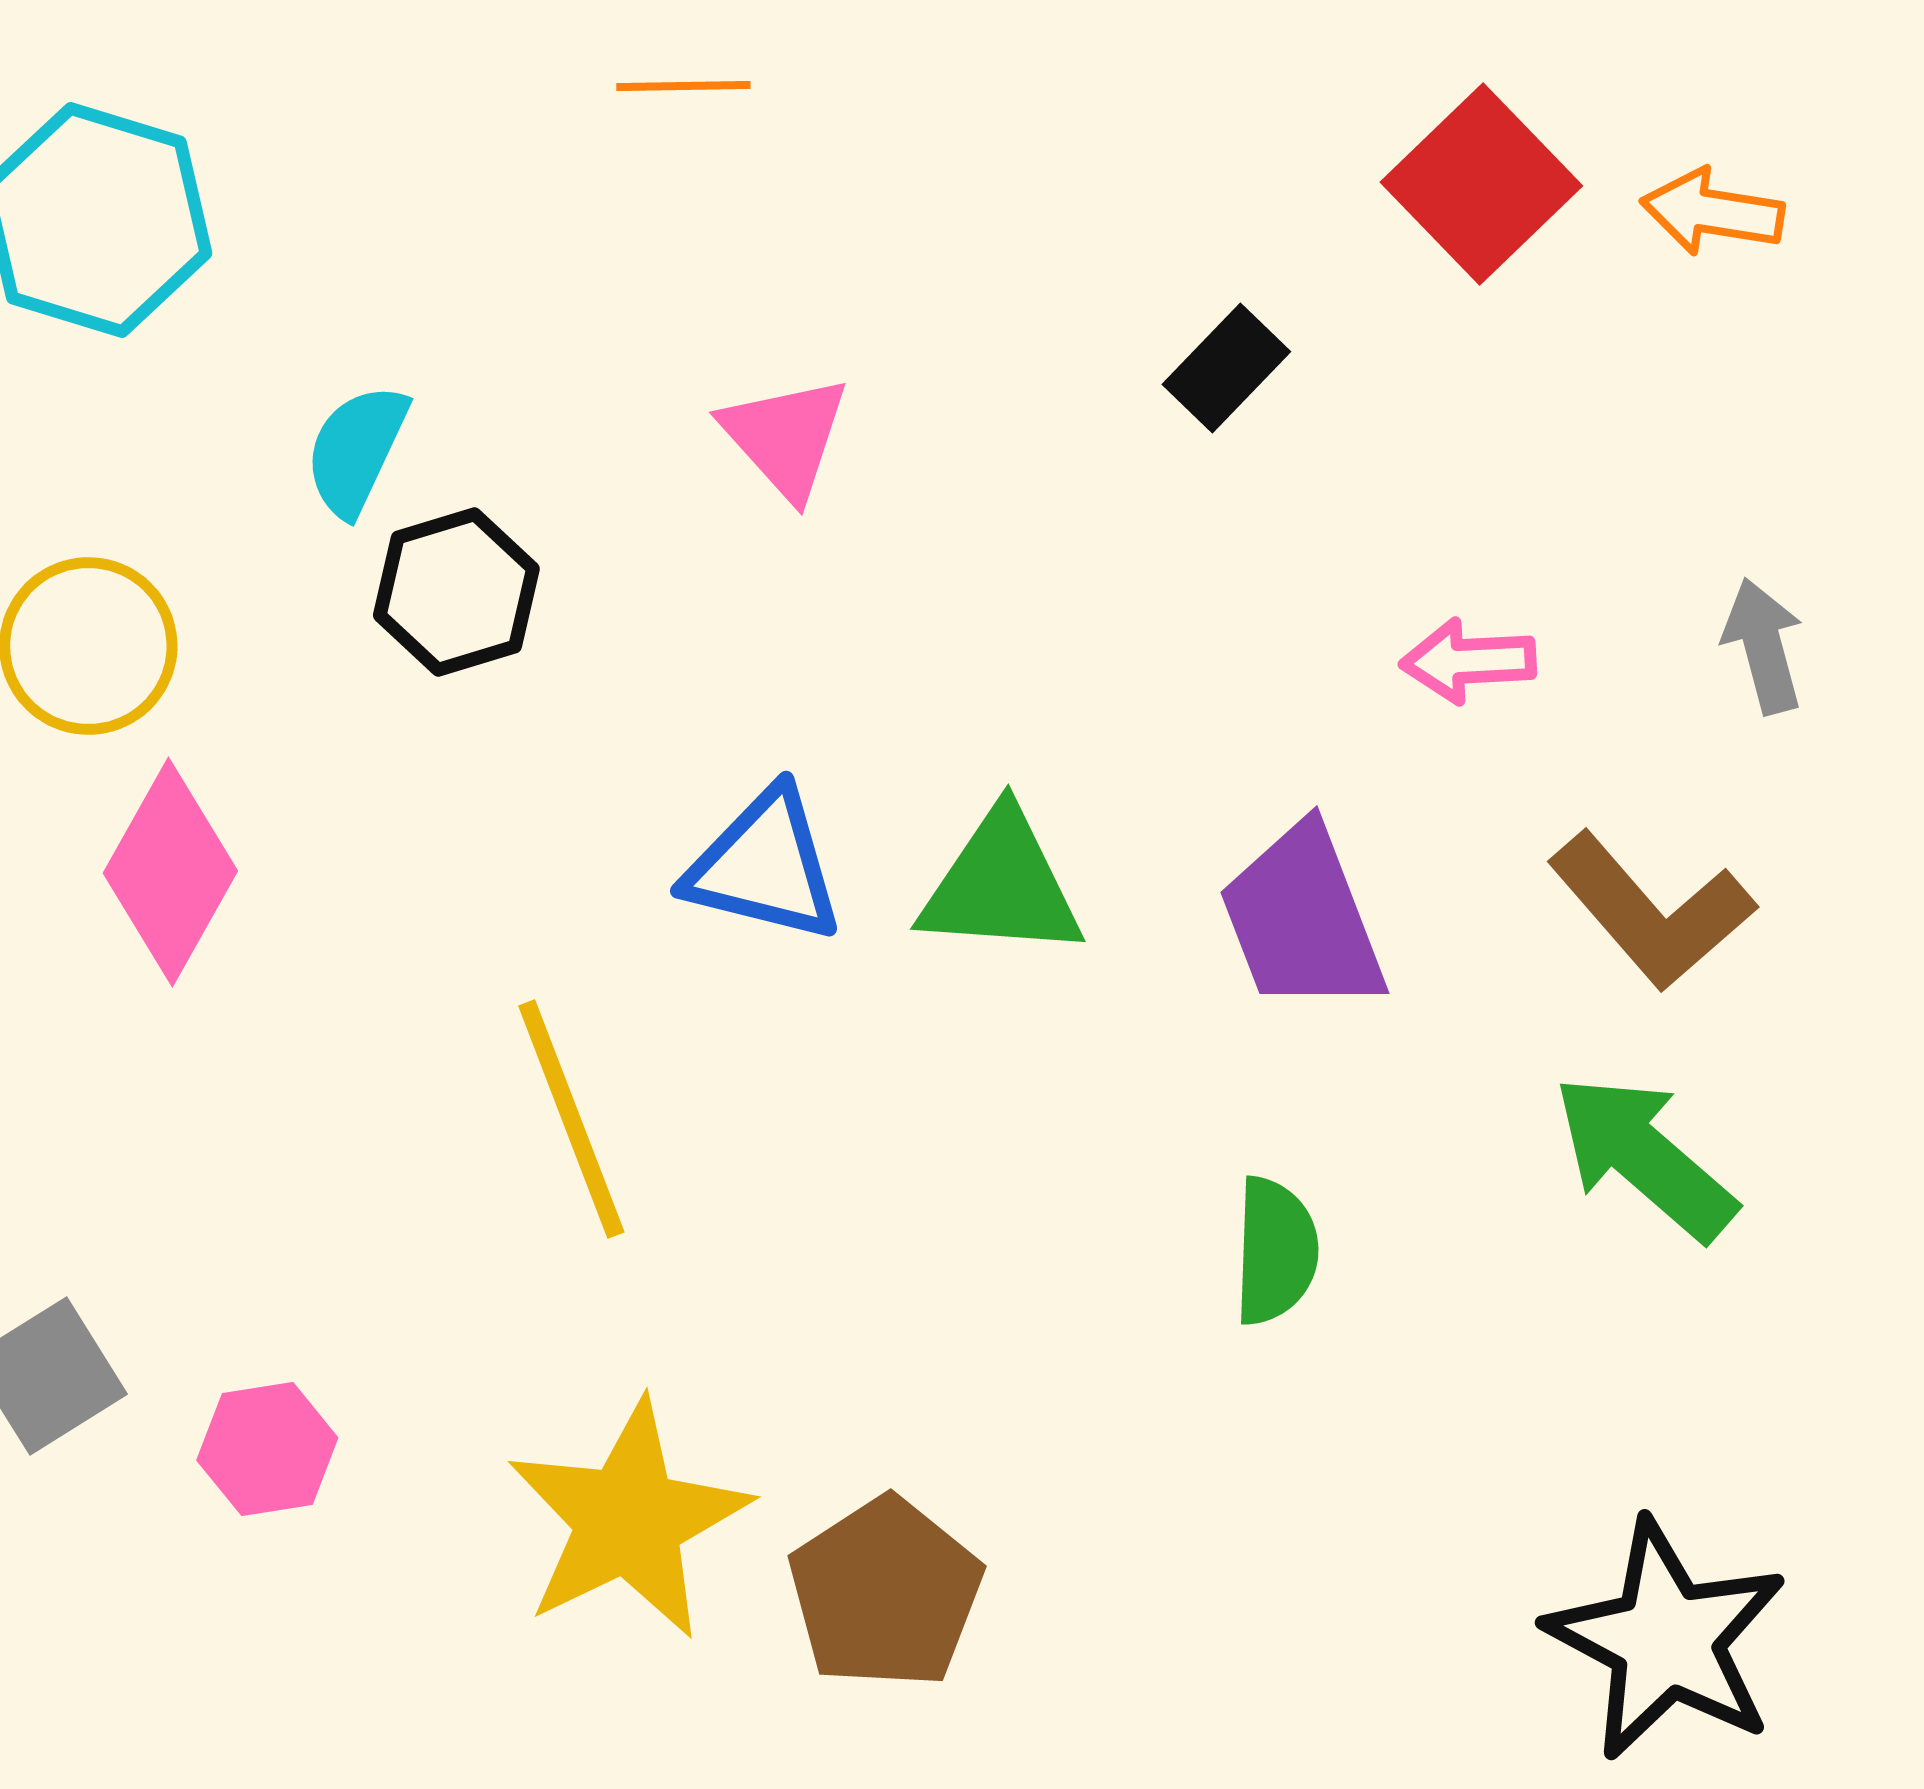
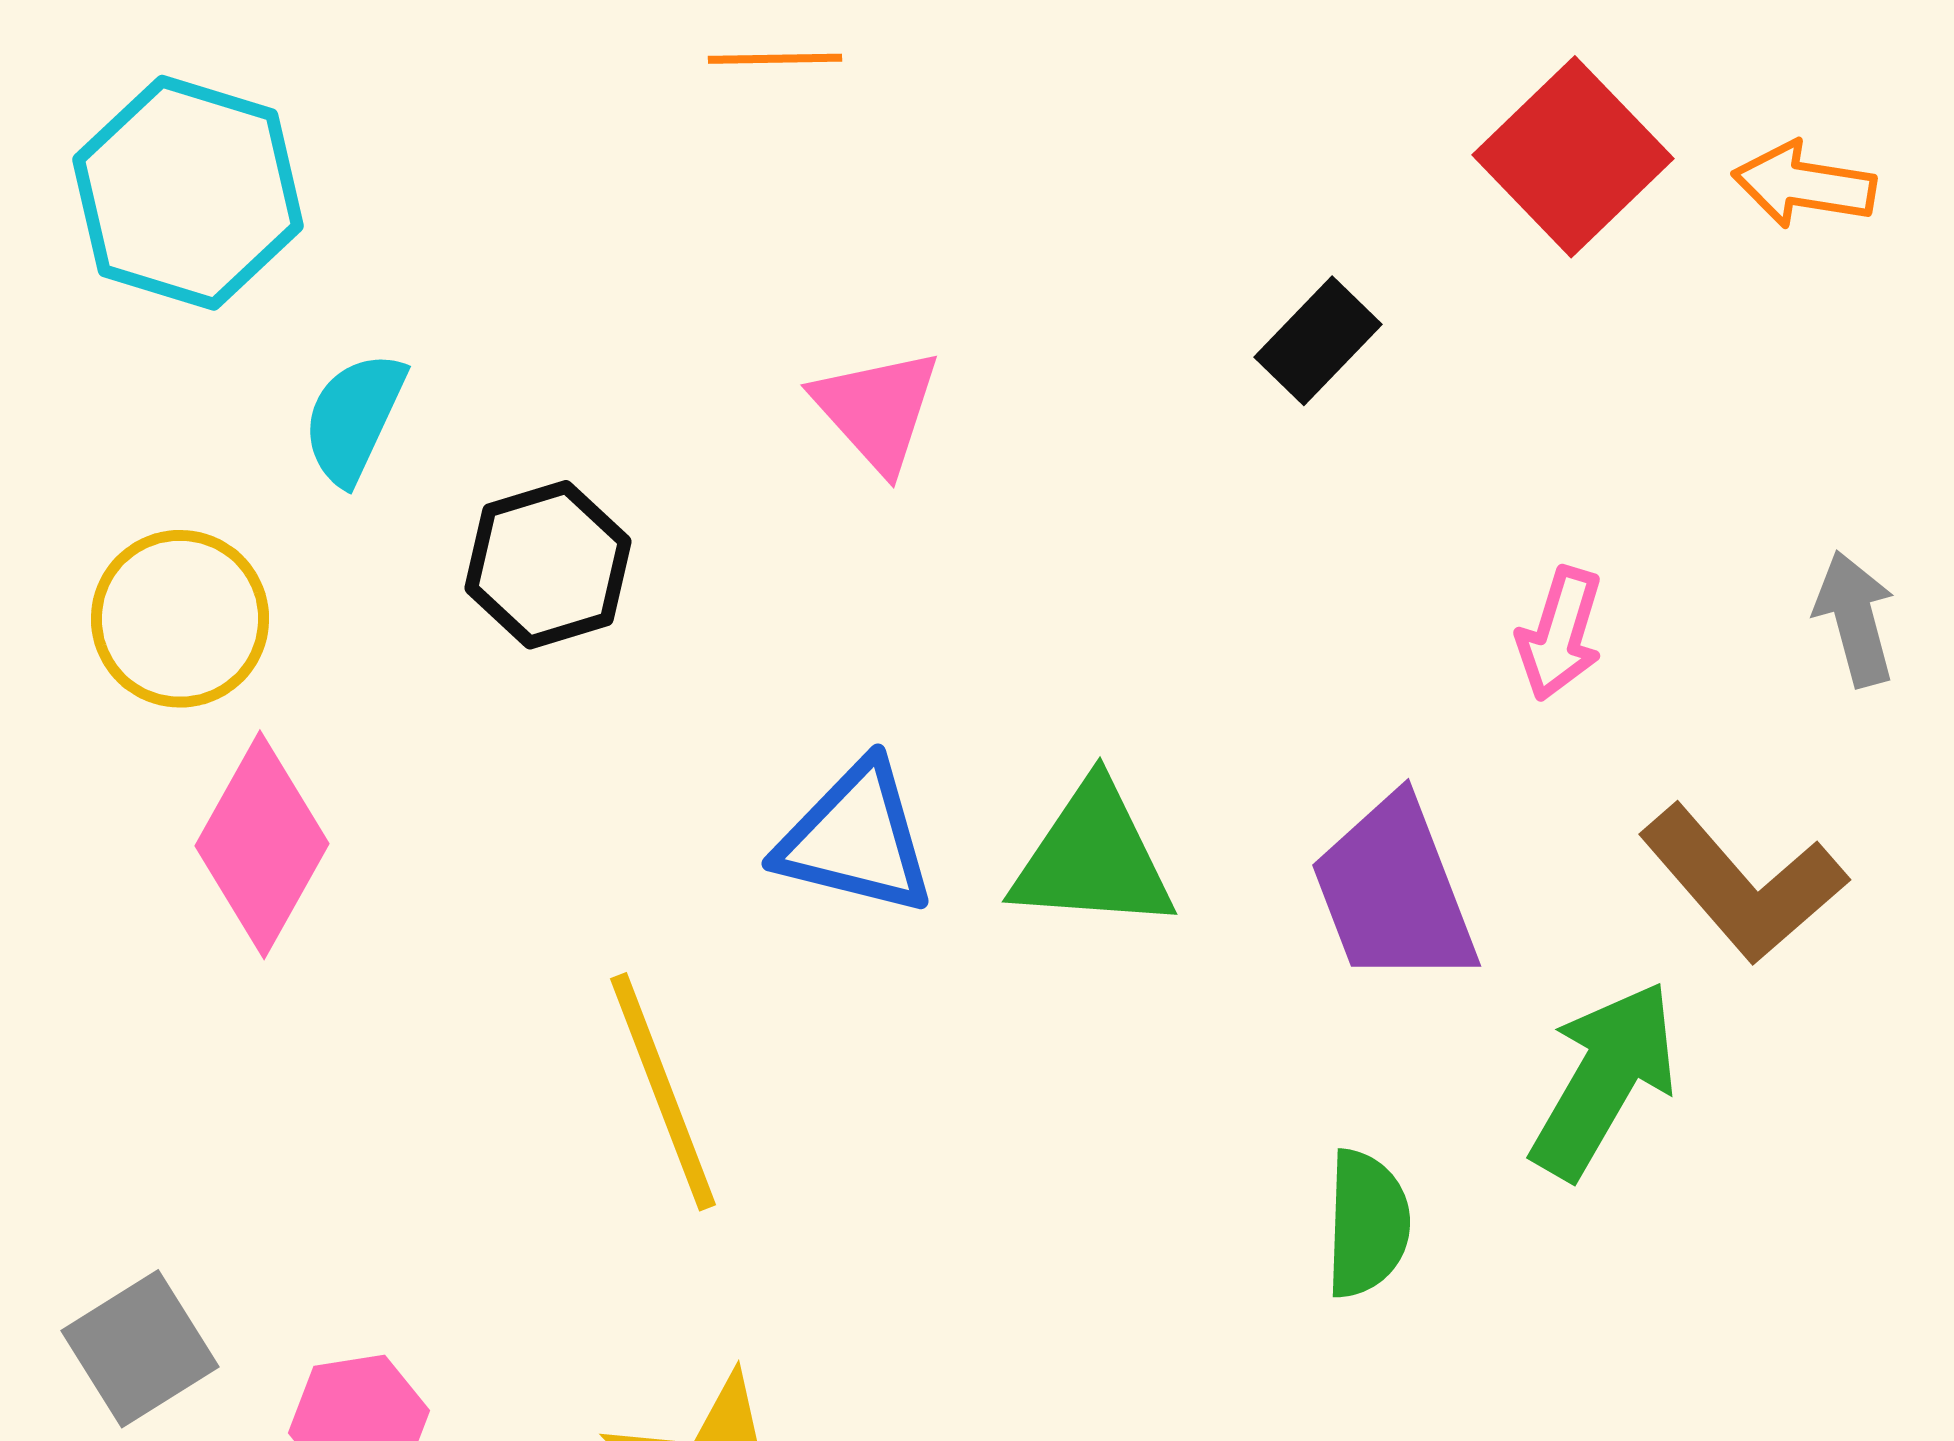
cyan semicircle: (356, 450) -> (354, 418), moved
pink arrow: (1468, 661) -> (1560, 634), turned -70
green arrow: (1644, 1157) -> (1604, 1080), moved, turned 79

